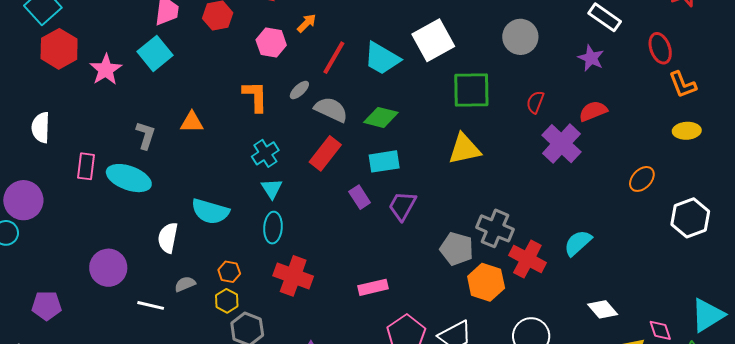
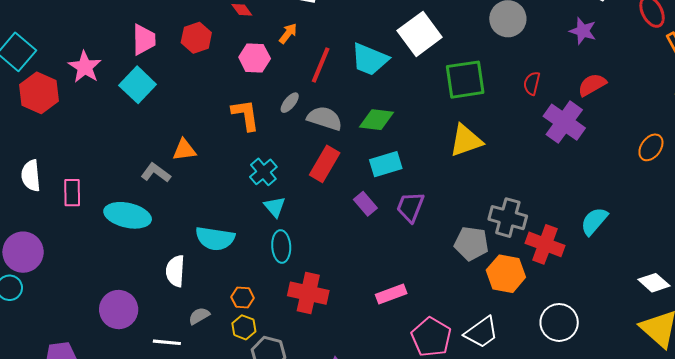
pink star: (106, 70) -> (85, 67), moved
gray L-shape: (146, 135) -> (156, 173), moved, turned -64
pink rectangle: (86, 166) -> (72, 193), moved
white diamond: (603, 309) -> (654, 283), moved

